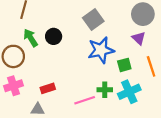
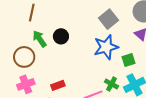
gray square: (93, 20) -> (108, 19), moved
green cross: (105, 90) -> (111, 84), turned 32

